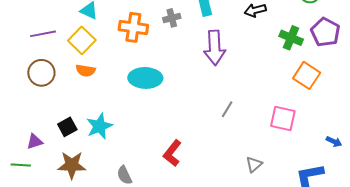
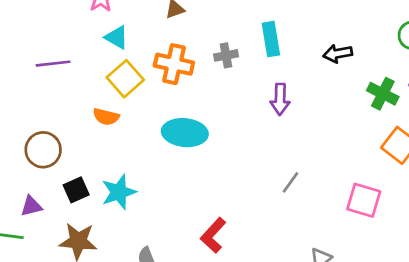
yellow square: (82, 40) -> (125, 79), moved
purple arrow: (215, 48) -> (280, 99), size x0.7
brown circle: (41, 73) -> (43, 150), moved

